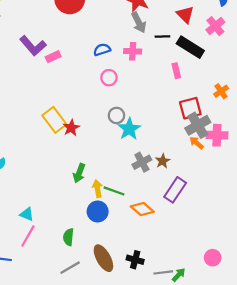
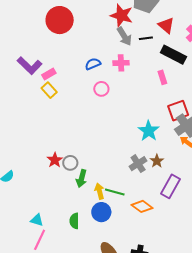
black line: (162, 37) -> (146, 38), moved
gray circle: (116, 115) -> (70, 163), moved
yellow rectangle: (54, 120) -> (49, 90), moved, size x0.7
red star: (71, 128) -> (55, 160), moved
cyan star: (129, 129) -> (149, 131), moved
green semicircle: (68, 237) -> (74, 221), moved

